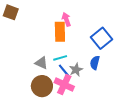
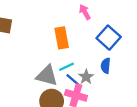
pink arrow: (66, 19) -> (85, 12), moved
gray triangle: (41, 63) -> (47, 76), size x1.5

